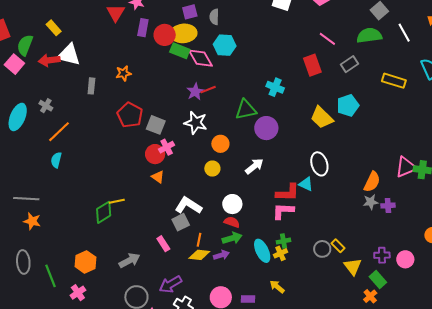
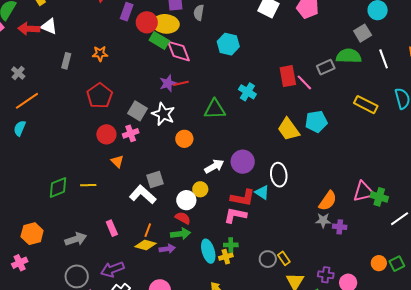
pink line: (327, 39) -> (304, 82), moved
cyan hexagon: (225, 45) -> (228, 44), moved
white triangle: (69, 55) -> (49, 26), size x0.7
gray rectangle: (349, 64) -> (326, 67), moved
gray square: (156, 125) -> (137, 111), moved
purple circle: (266, 128) -> (243, 162), moved
red circle: (155, 154) -> (106, 134), moved
yellow circle: (212, 169) -> (200, 189), moved
yellow line: (117, 201) -> (88, 185), moved
gray square: (181, 222) -> (155, 180), moved

